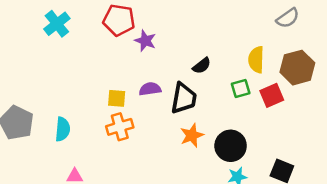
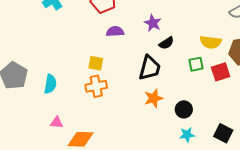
purple star: (145, 41) -> (153, 23), moved
yellow semicircle: (256, 60) -> (211, 42), turned -90
purple semicircle: (150, 89) -> (115, 31), moved
black circle: (231, 146) -> (184, 109), size x0.7

